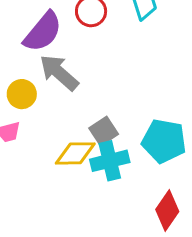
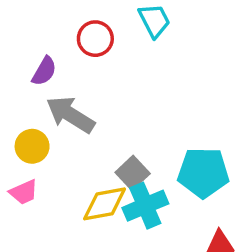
purple semicircle: (43, 32) -> (44, 71), size x0.6

